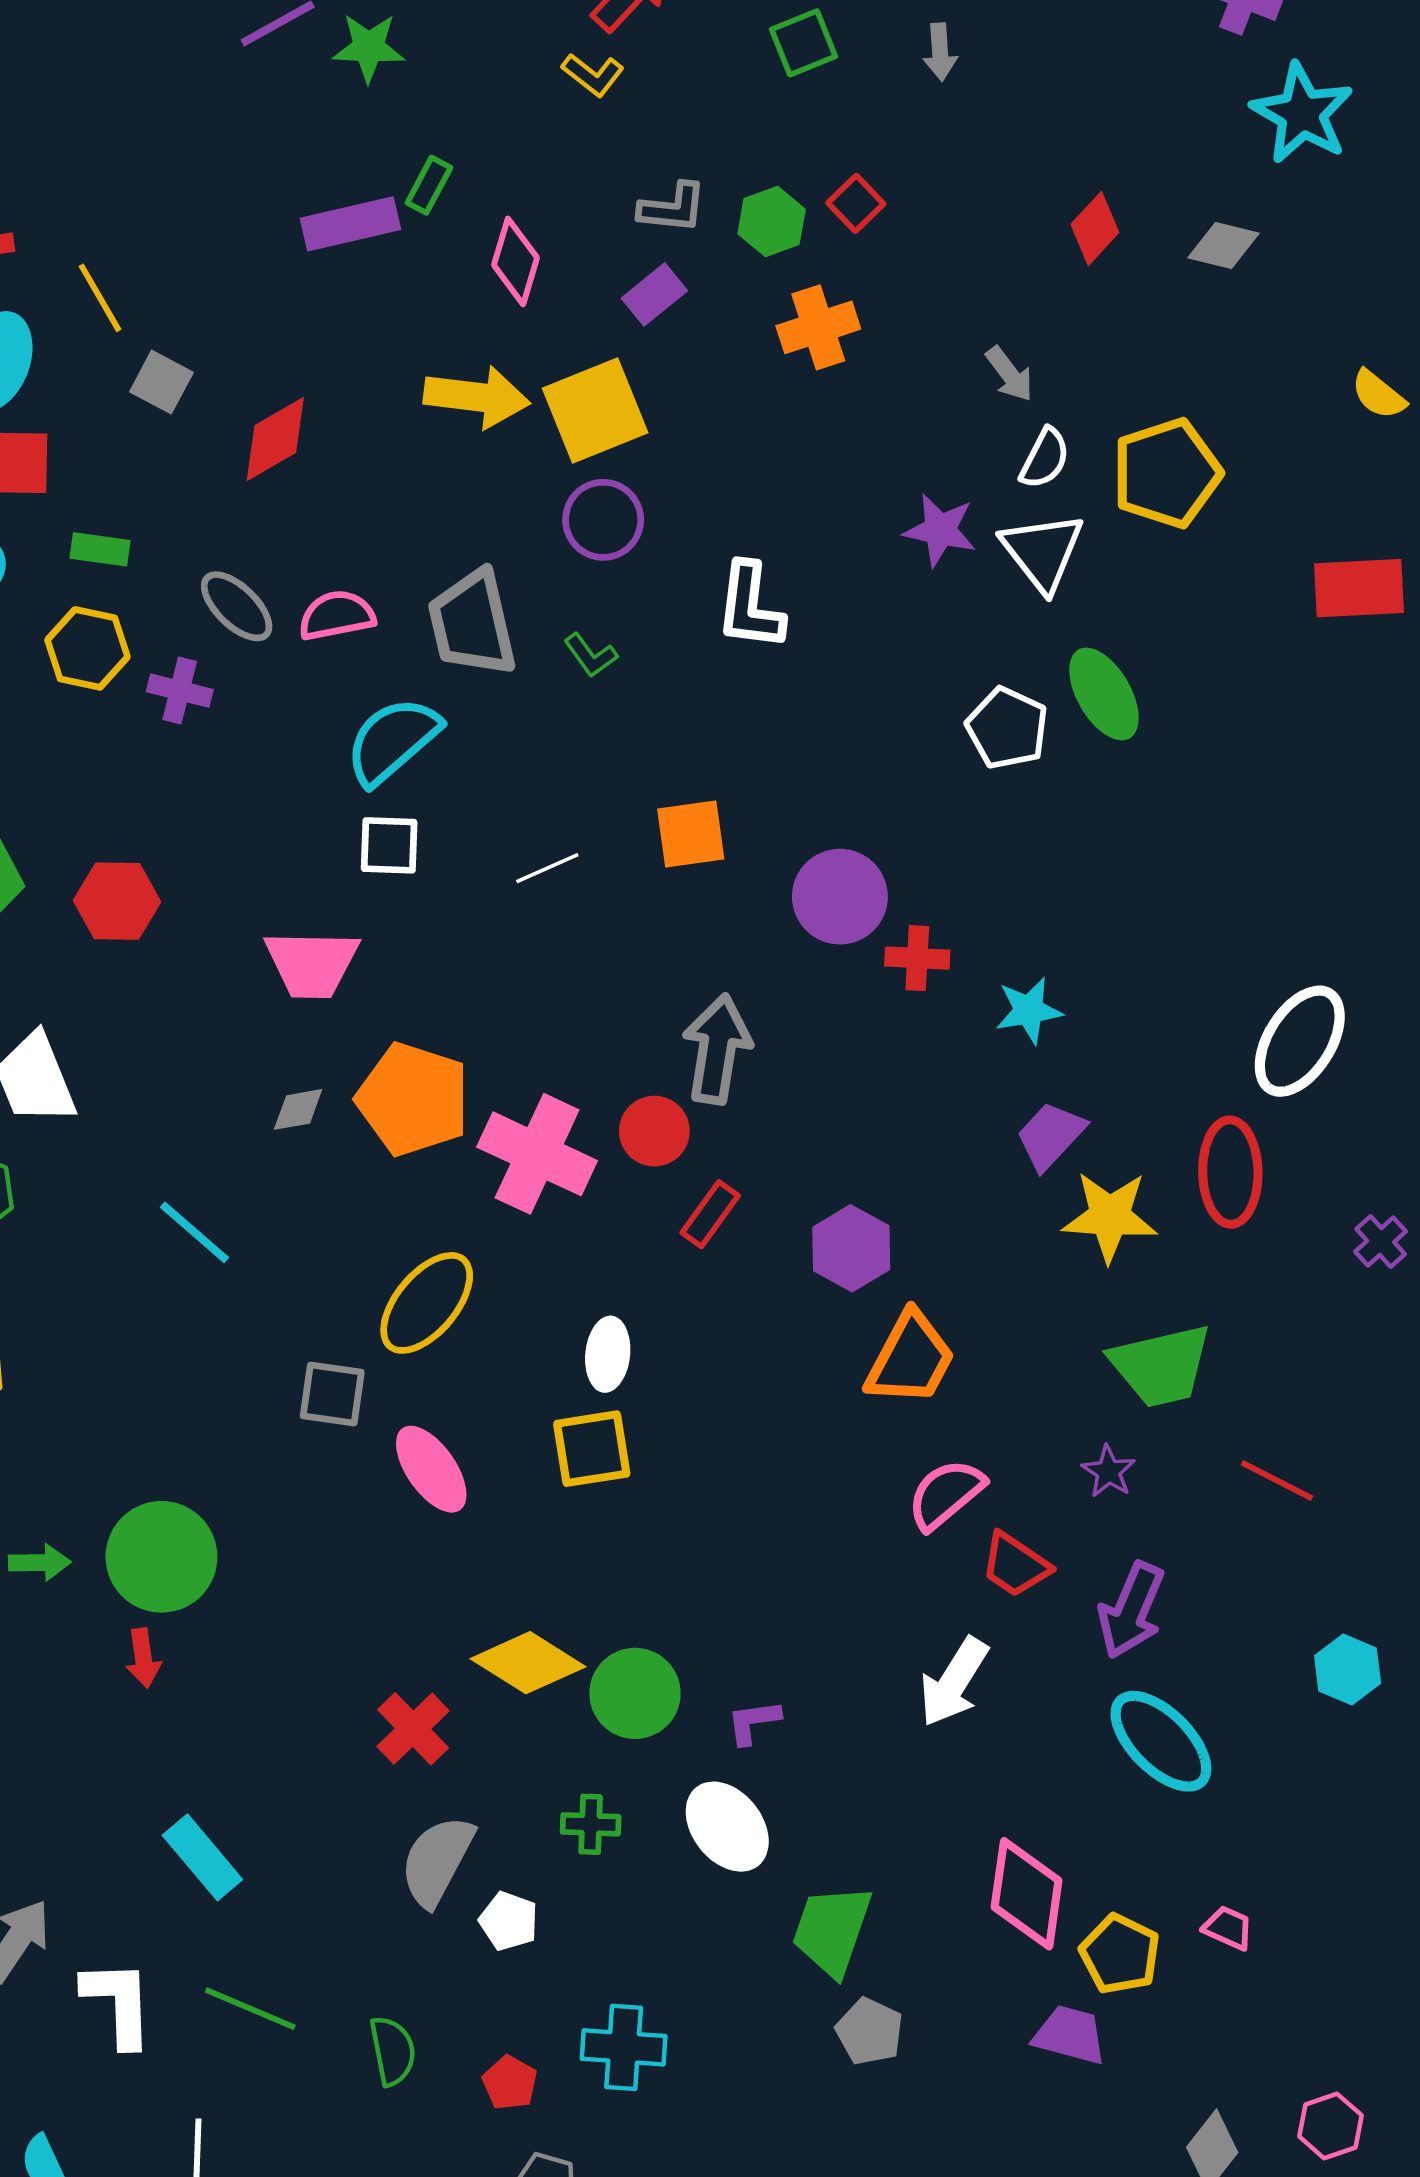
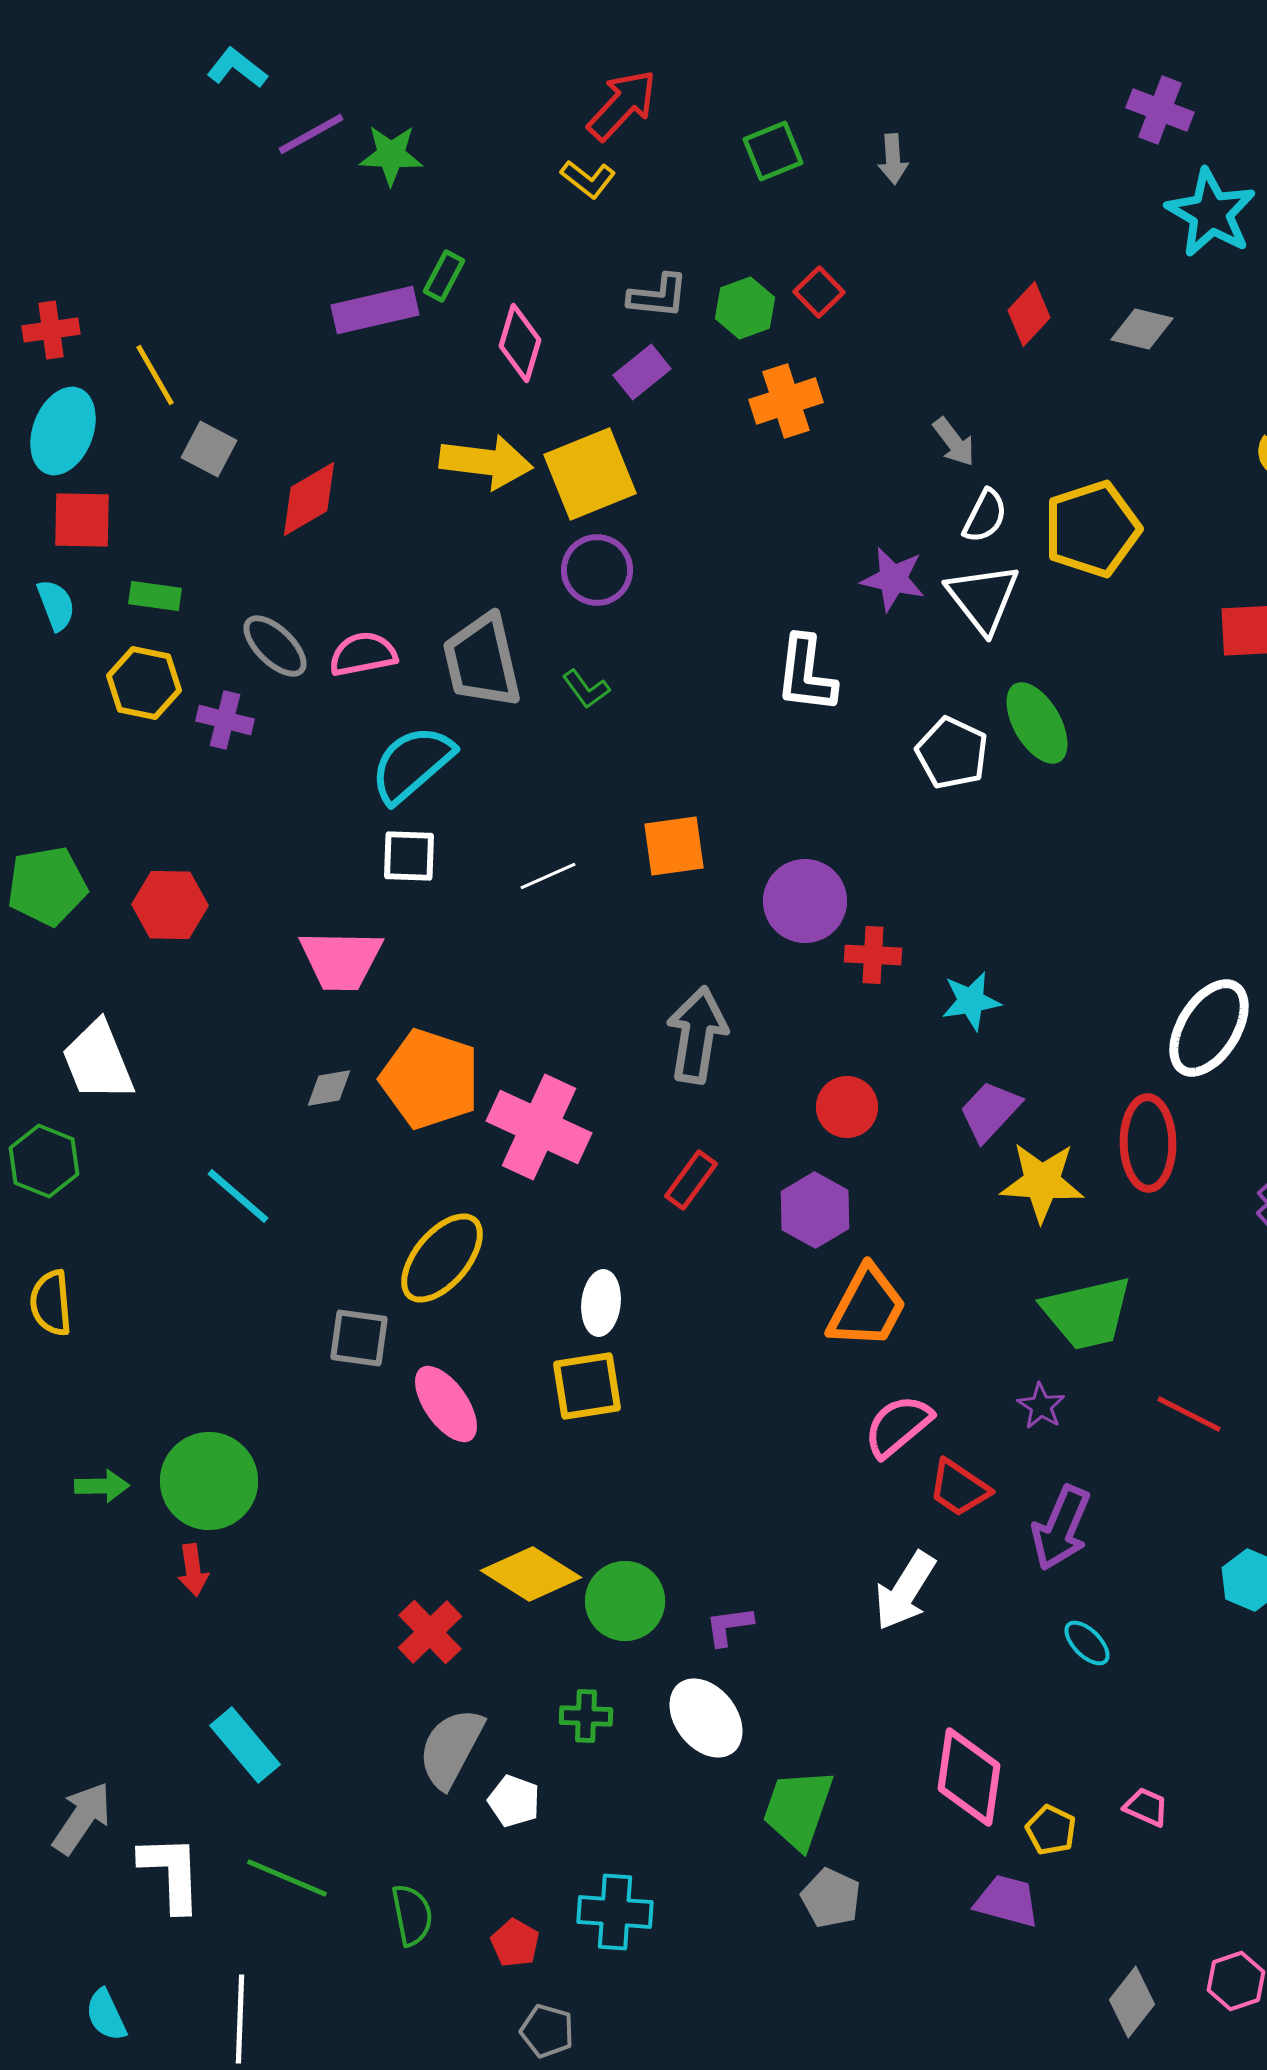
white L-shape: (750, 606) -> (806, 674), moved
red circle: (654, 1131) -> (847, 1107), moved
cyan ellipse: (1161, 1741) -> (1087, 1643), size x0.5
yellow pentagon: (1120, 1954) -> (1051, 1830), size x0.7

